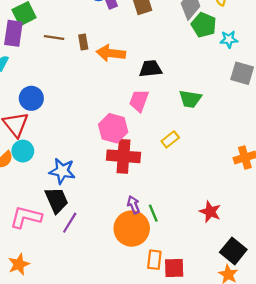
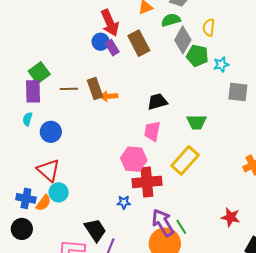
brown rectangle: (83, 42) -> (95, 88), size x1.5
orange arrow: (111, 53) -> (109, 96), moved, size x0.7
blue circle: (31, 98) -> (51, 132), moved
yellow rectangle: (170, 139) -> (185, 160), size x1.8
blue star: (62, 171) -> (124, 202), moved, size x0.6
purple arrow: (133, 205) -> (163, 223), size x1.8

